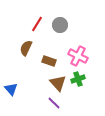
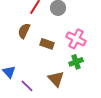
brown triangle: (58, 83) -> (56, 79), moved
purple line: (54, 103) -> (27, 86), moved

